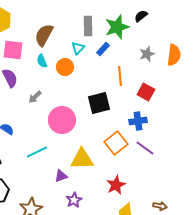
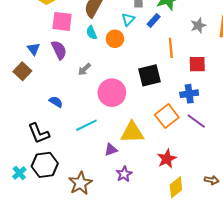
red square: (146, 92) -> (197, 64), turned -30

